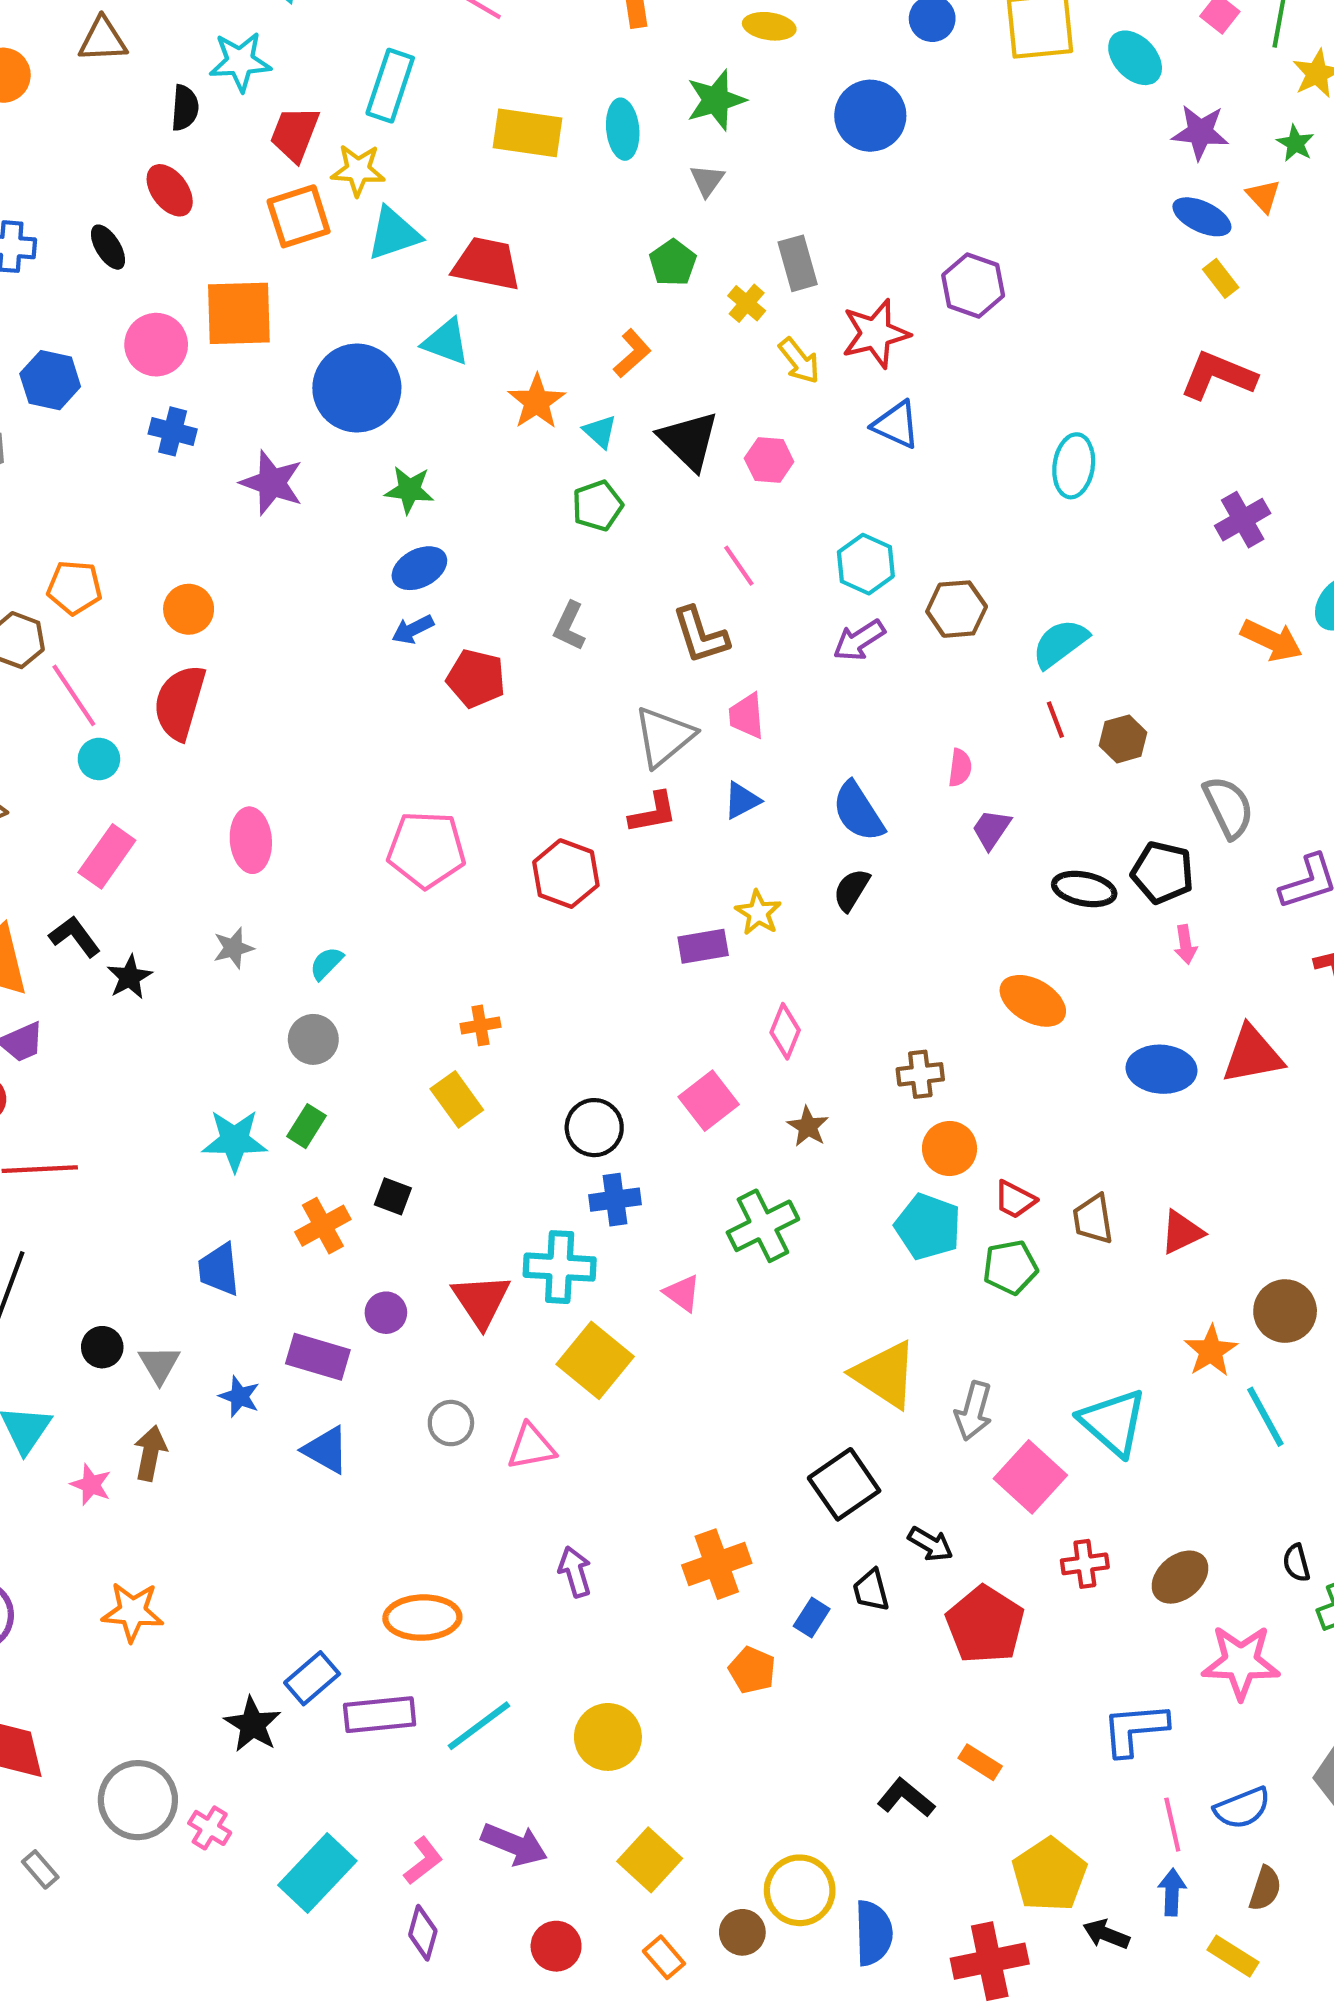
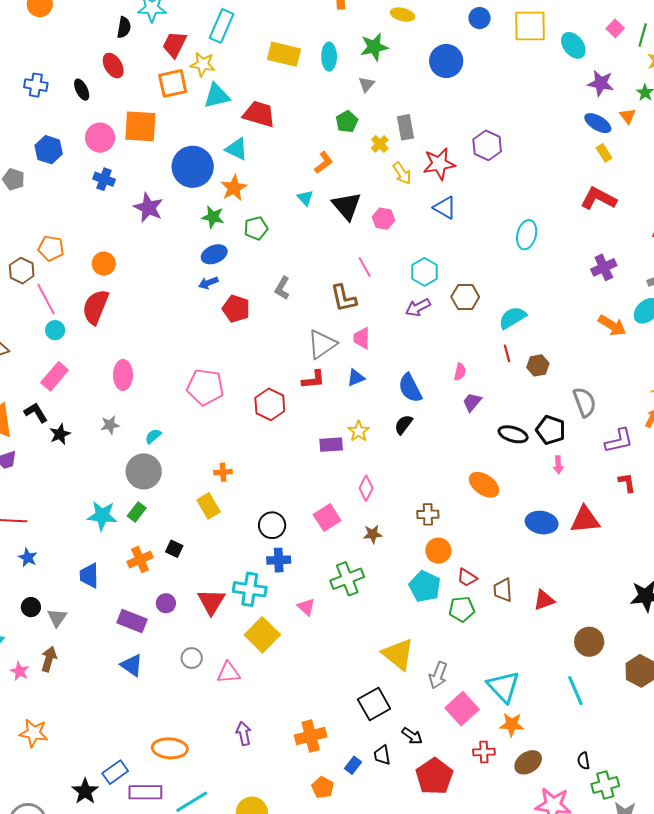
orange star: (537, 402) -> (234, 188), moved
green pentagon: (597, 506) -> (256, 228), moved
gray circle: (313, 1039) -> (144, 471), size x1.5
brown star: (808, 1127) -> (373, 534), turned 30
orange star: (1211, 1351) -> (512, 725), moved, turned 30
blue star: (239, 1397) -> (28, 558), moved

